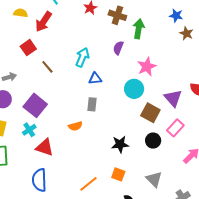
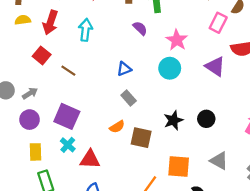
purple semicircle: (118, 48) -> (140, 28), turned 128
cyan arrow: (82, 57) -> (85, 30), moved
gray rectangle: (92, 104) -> (129, 98), turned -32
brown square: (150, 113) -> (141, 138), moved
pink rectangle: (175, 128) -> (218, 23), moved
black star: (120, 144) -> (173, 120), moved
orange square: (118, 174) -> (179, 166), size x1.5

